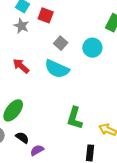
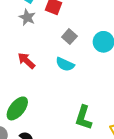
cyan semicircle: (57, 69) -> (65, 64), size x0.7

